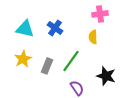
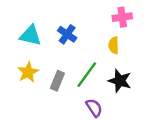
black star: (106, 76) -> (120, 81), moved

